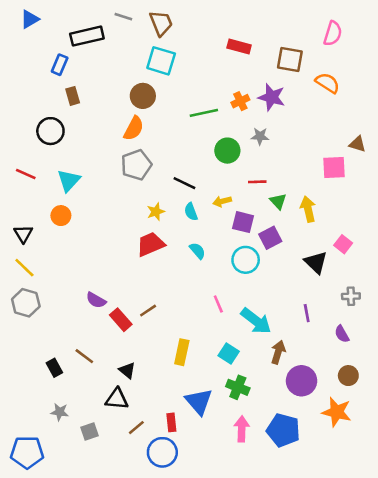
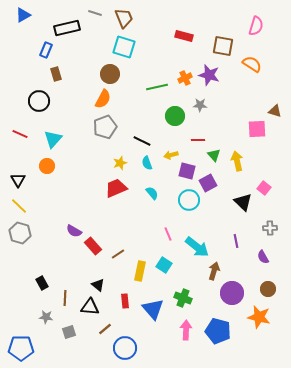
brown line: (148, 311) -> (118, 254), moved
cyan square: (229, 353) -> (164, 265), moved
brown line: (84, 356) -> (65, 298), moved, turned 56
red rectangle: (171, 422) -> (125, 301), moved

